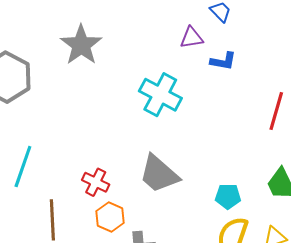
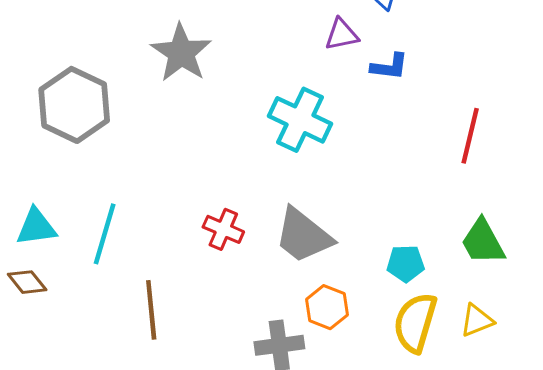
red cross: (96, 182) -> (223, 229), moved
orange hexagon: (110, 217) -> (327, 307), moved

